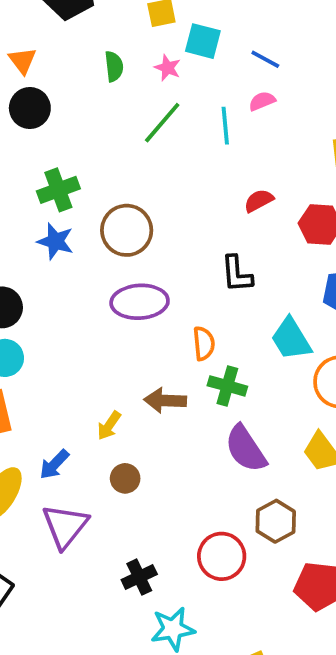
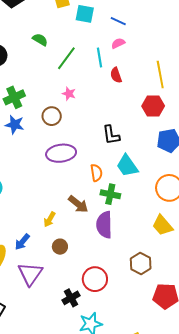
green semicircle: (114, 66) -> (40, 40), moved, turned -49
pink star: (168, 68) -> (69, 94), moved
red semicircle: (259, 201) -> (116, 75), moved, turned -77
brown circle: (127, 230) -> (52, 116), size x0.7
cyan trapezoid: (291, 339) -> (127, 166), moved
brown arrow: (165, 400) -> (78, 204), turned -140
purple semicircle: (246, 449) -> (104, 225), moved, turned 36
red circle: (222, 556) -> (95, 279), moved

